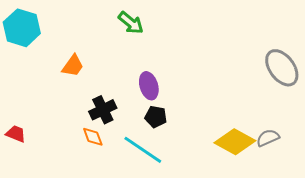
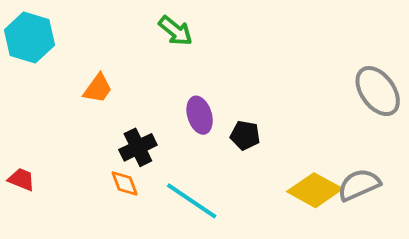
black pentagon: (156, 117) -> (245, 135), moved
gray semicircle: (268, 138) -> (359, 185), size x1.4

